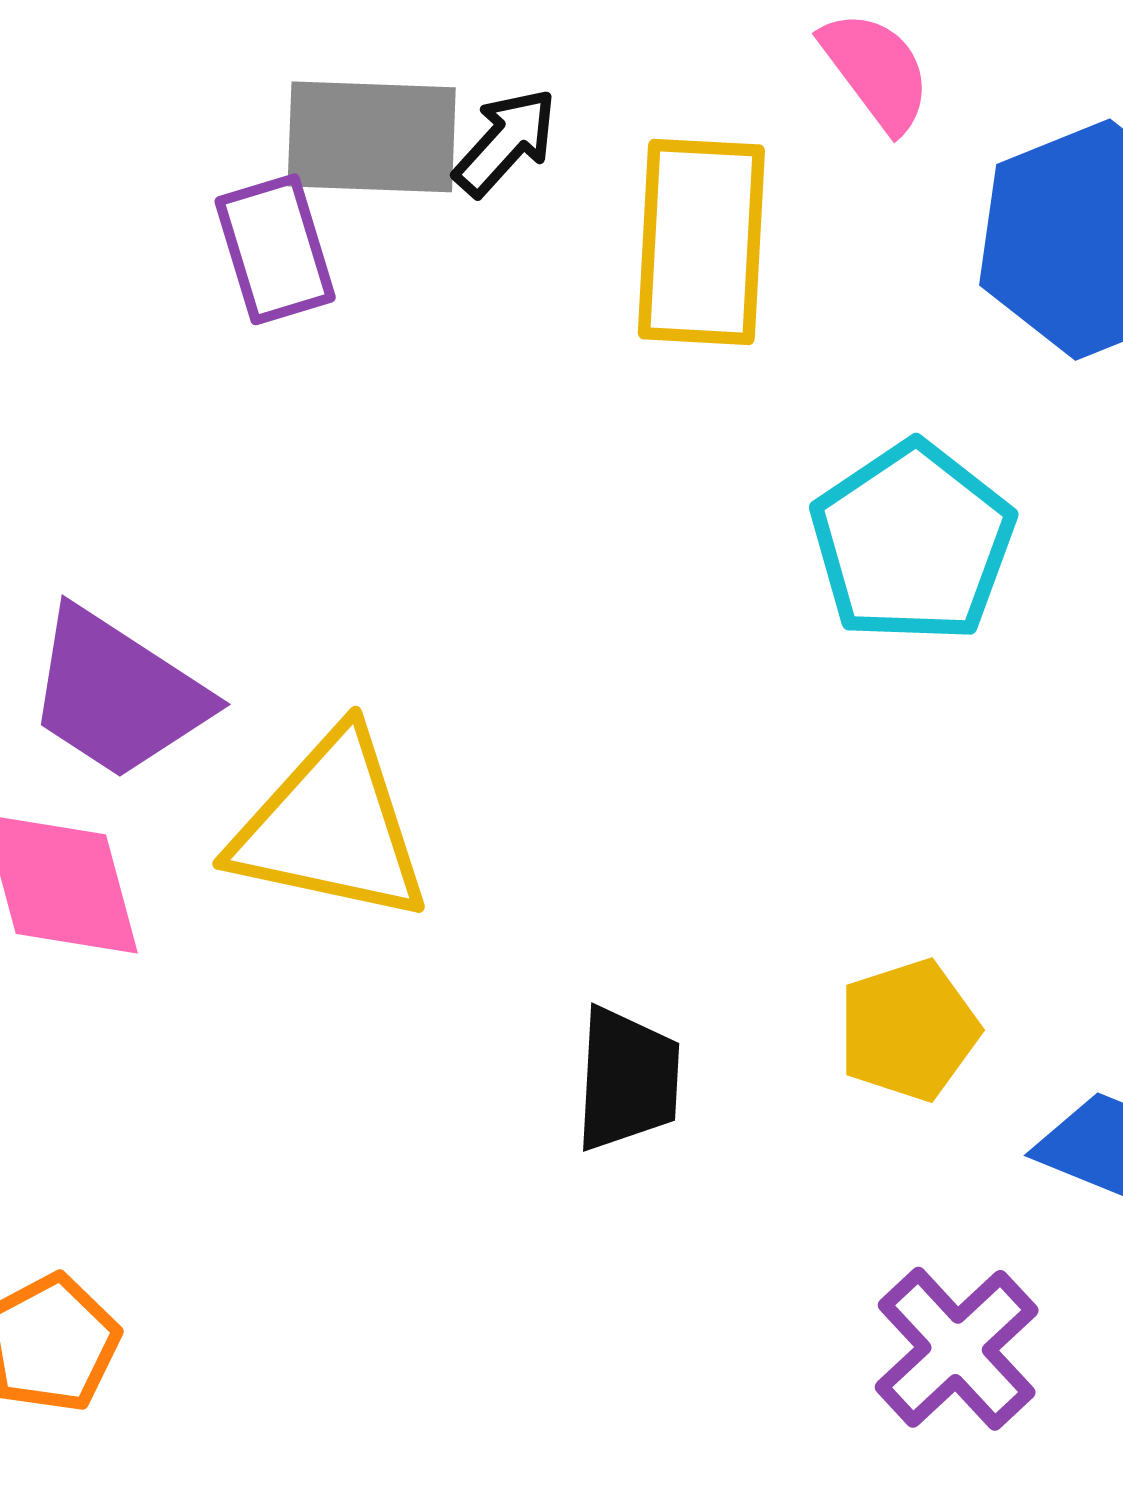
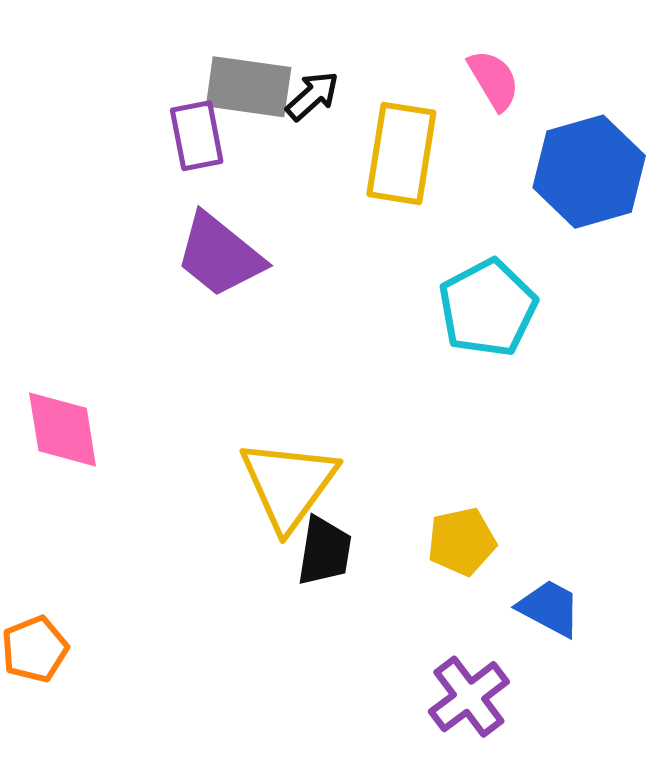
purple trapezoid: (117, 694) -> (220, 255), moved
yellow triangle: (331, 828) -> (289, 484), moved, turned 48

